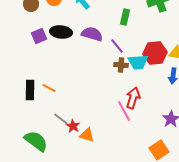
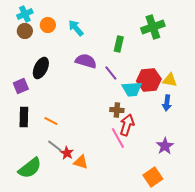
black ellipse: (61, 32) -> (41, 68), moved, turned -70
purple square: (39, 36) -> (21, 86), moved
brown cross: (121, 65) -> (117, 110), moved
orange line: (49, 88) -> (51, 121), moved
green semicircle: (36, 141) -> (30, 168), turned 105

